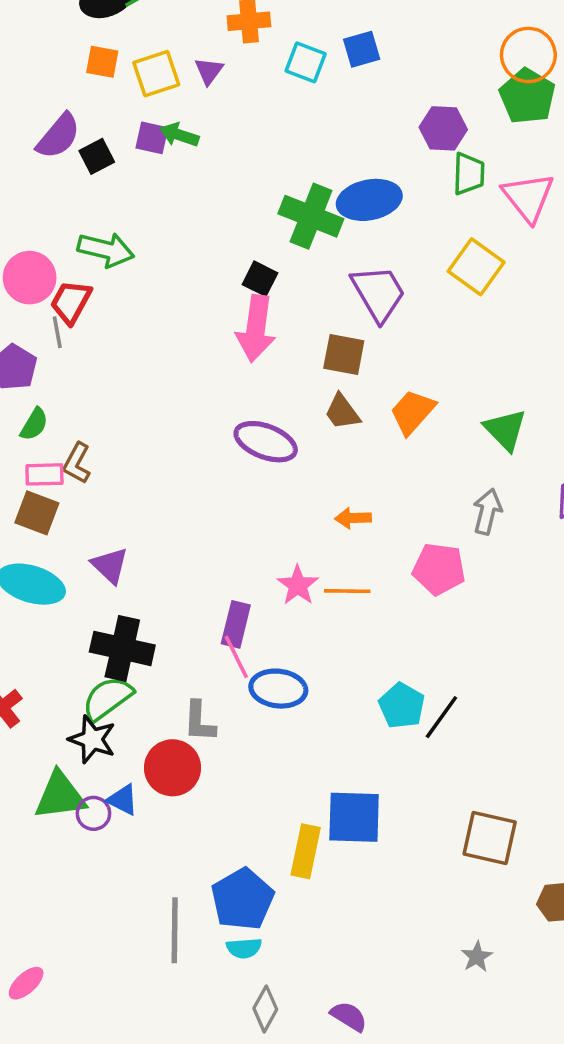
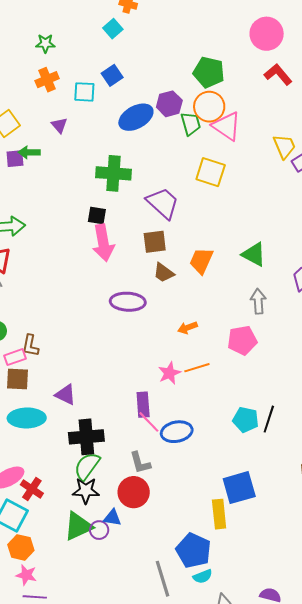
orange circle: (528, 55) -> (209, 107), moved
purple triangle: (209, 71) -> (59, 125), moved
blue ellipse: (369, 200) -> (136, 117), moved
pink star: (298, 585) -> (169, 373), turned 30

